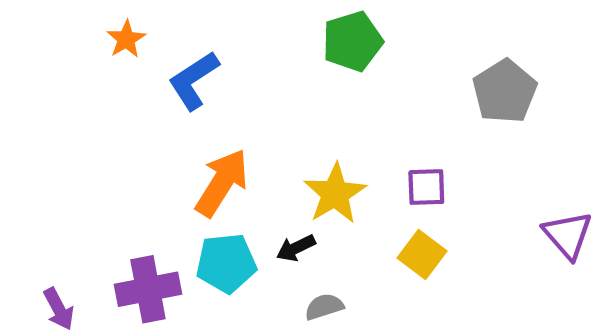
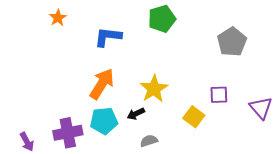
blue L-shape: (194, 80) -> (108, 37), moved, turned 40
purple square: (426, 187) -> (219, 95), moved

